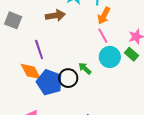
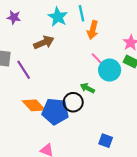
pink line: (103, 36) -> (98, 60), moved
purple line: (39, 49) -> (24, 70), moved

